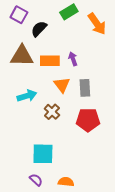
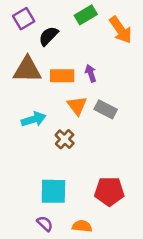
purple square: (19, 15) -> (24, 19), turned 30
gray rectangle: (85, 88) -> (106, 109), turned -60
red pentagon: (88, 120) -> (109, 191), moved

